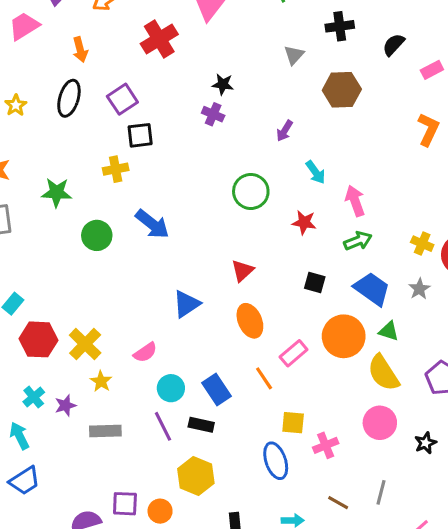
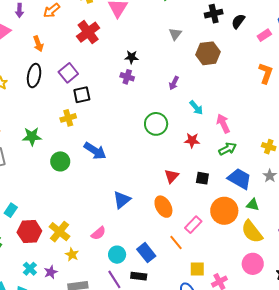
black cross: (340, 26) -> (214, 14), moved
red triangle: (242, 271) -> (172, 176), moved

